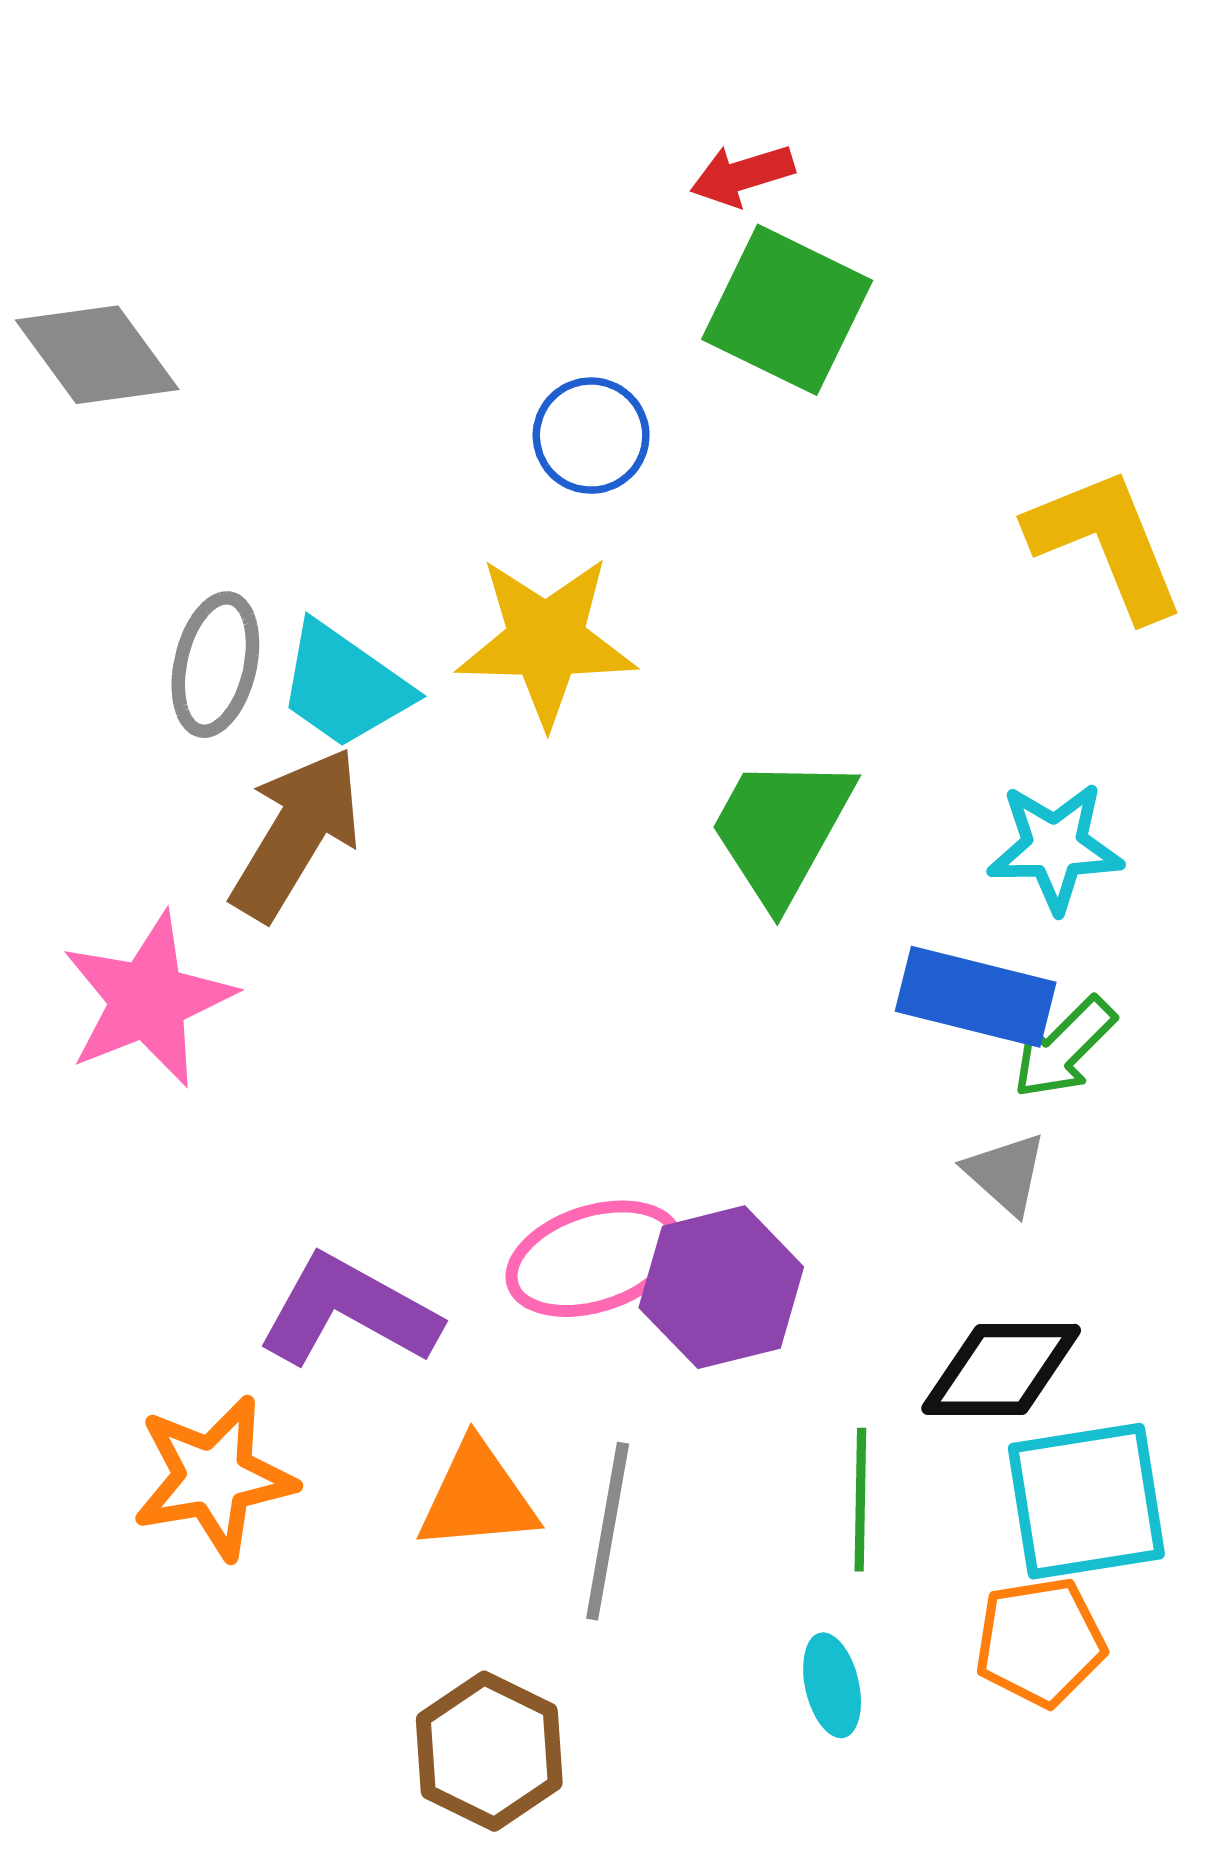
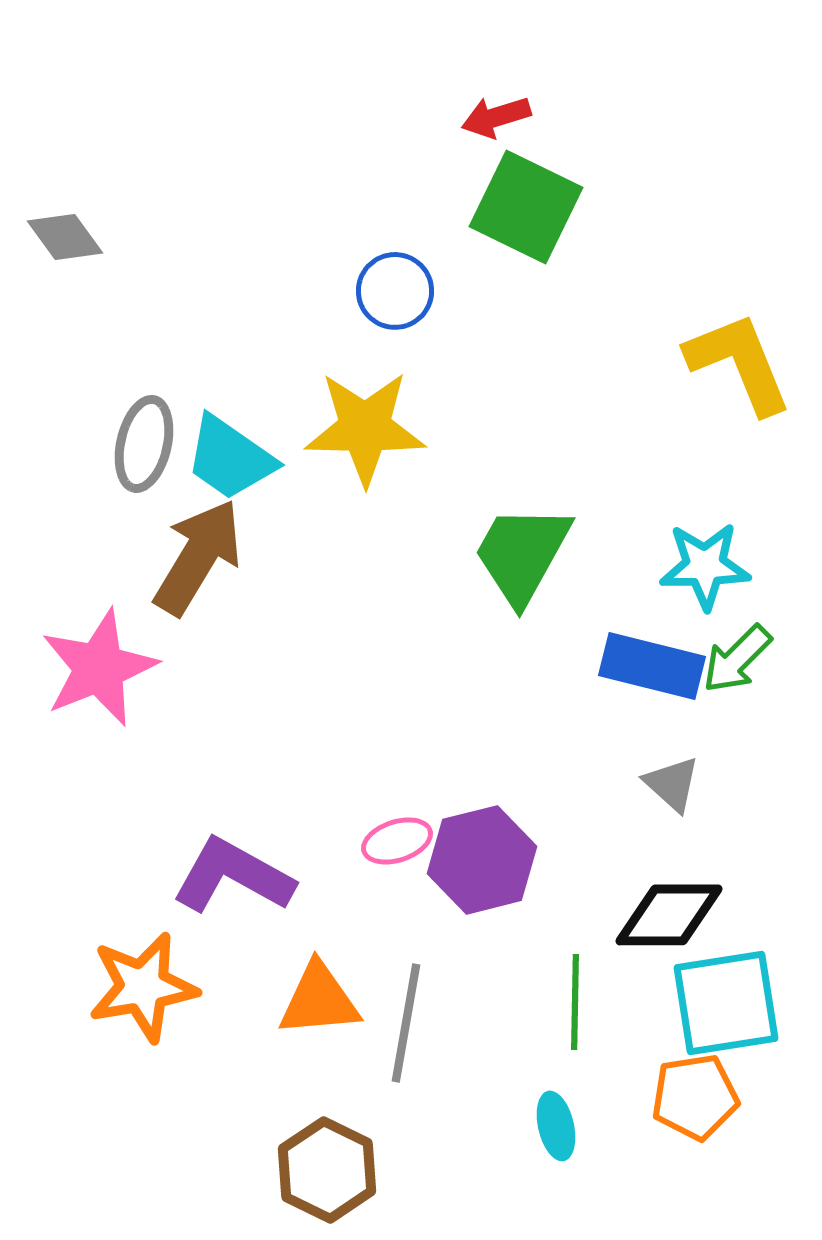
gray diamond: (97, 355) -> (65, 237), size x0.7
green arrow: (1064, 1048) -> (737, 659), moved
pink ellipse: (594, 1259) -> (397, 841), size x0.6

